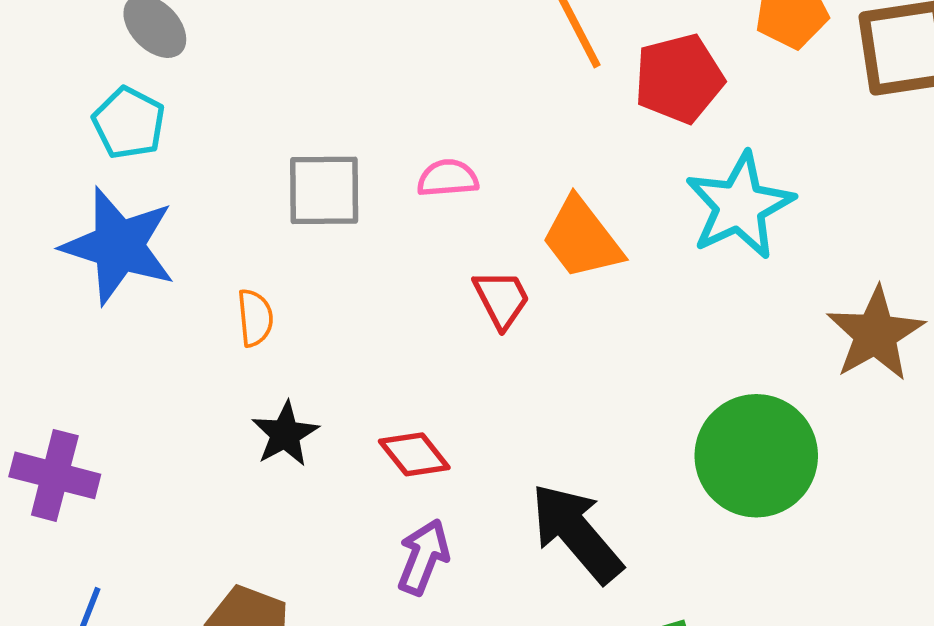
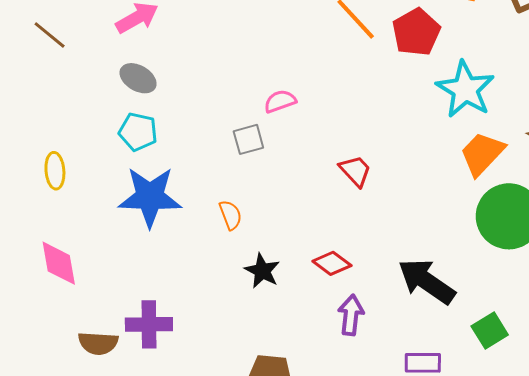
pink semicircle: (448, 178) -> (280, 101), moved
gray square: (324, 190) -> (248, 139), size x0.7
orange trapezoid: (582, 239) -> (482, 154), moved, turned 96

